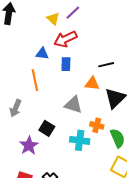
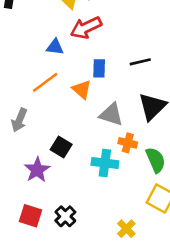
blue rectangle: (66, 64) -> (99, 68), moved
orange line: (35, 80) -> (45, 82), turned 65
orange triangle: (92, 84) -> (82, 89), moved, turned 35
gray triangle: (73, 105) -> (111, 114), moved

